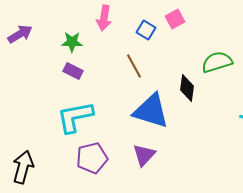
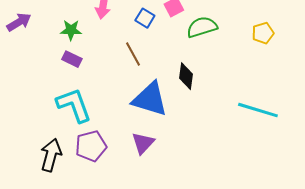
green semicircle: (217, 62) -> (202, 27), moved
cyan L-shape: (75, 117) -> (74, 105), turned 81
black arrow: (23, 167) -> (51, 155), moved

